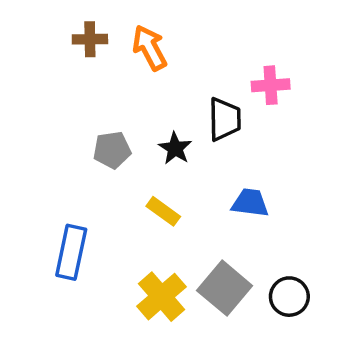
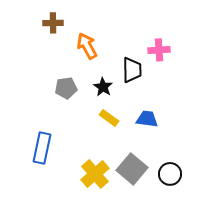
orange arrow: (150, 48) -> (87, 46), moved
yellow rectangle: (163, 211) -> (109, 118), moved

